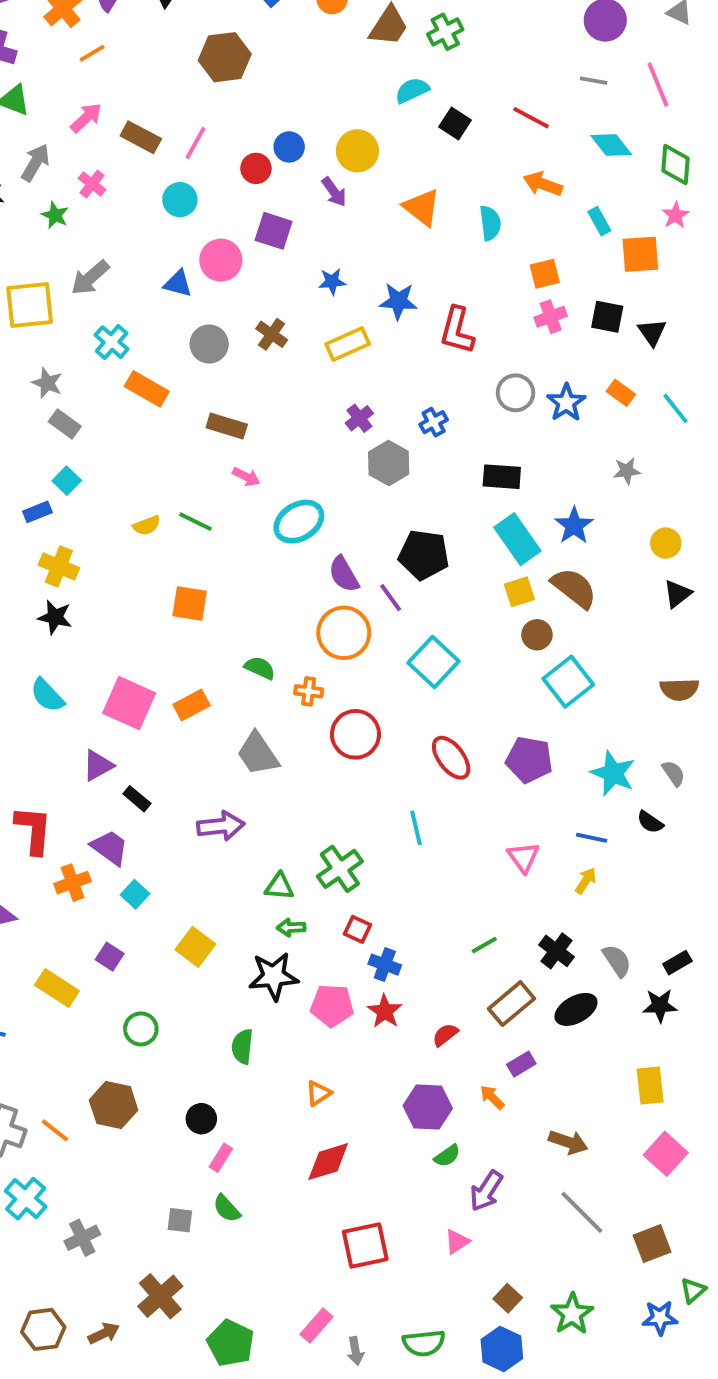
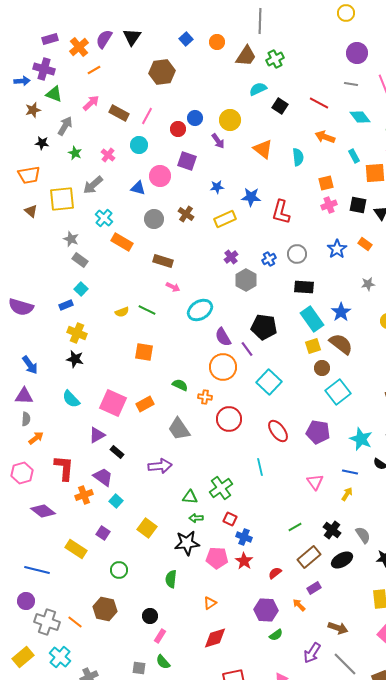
pink cross: (92, 184) -> (108, 155), moved
gray circle: (515, 393) -> (297, 254), moved
purple arrow: (486, 1191) -> (312, 653), moved

